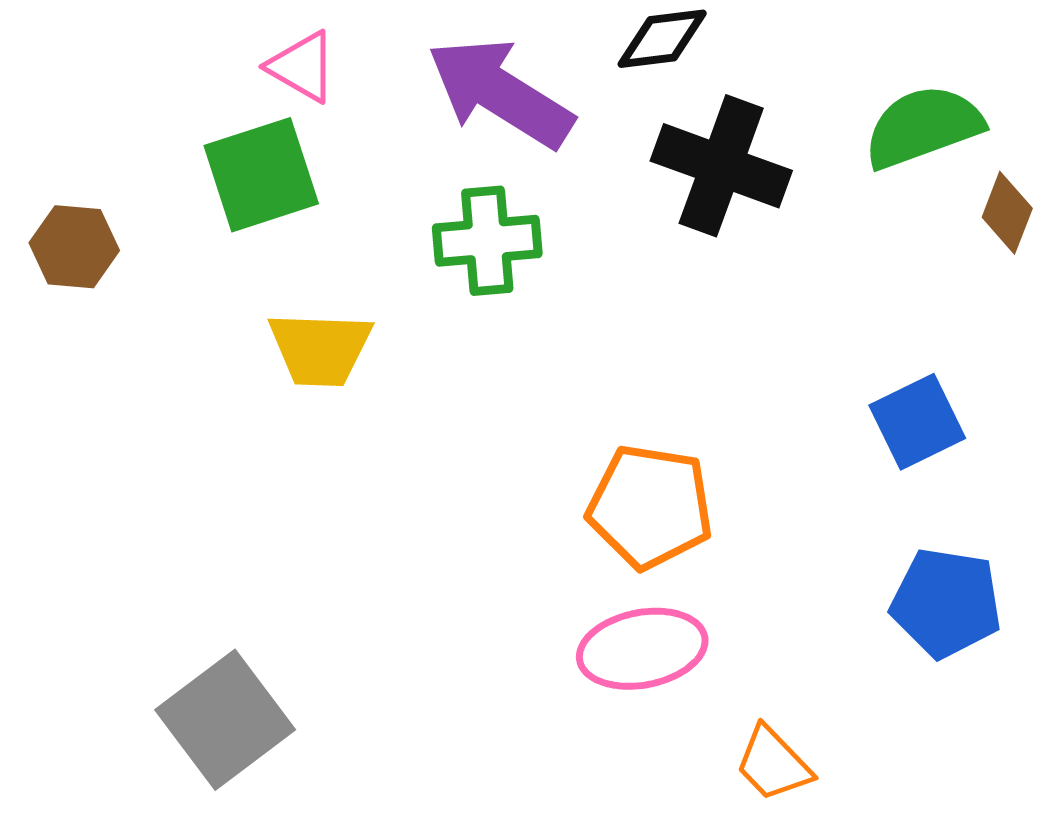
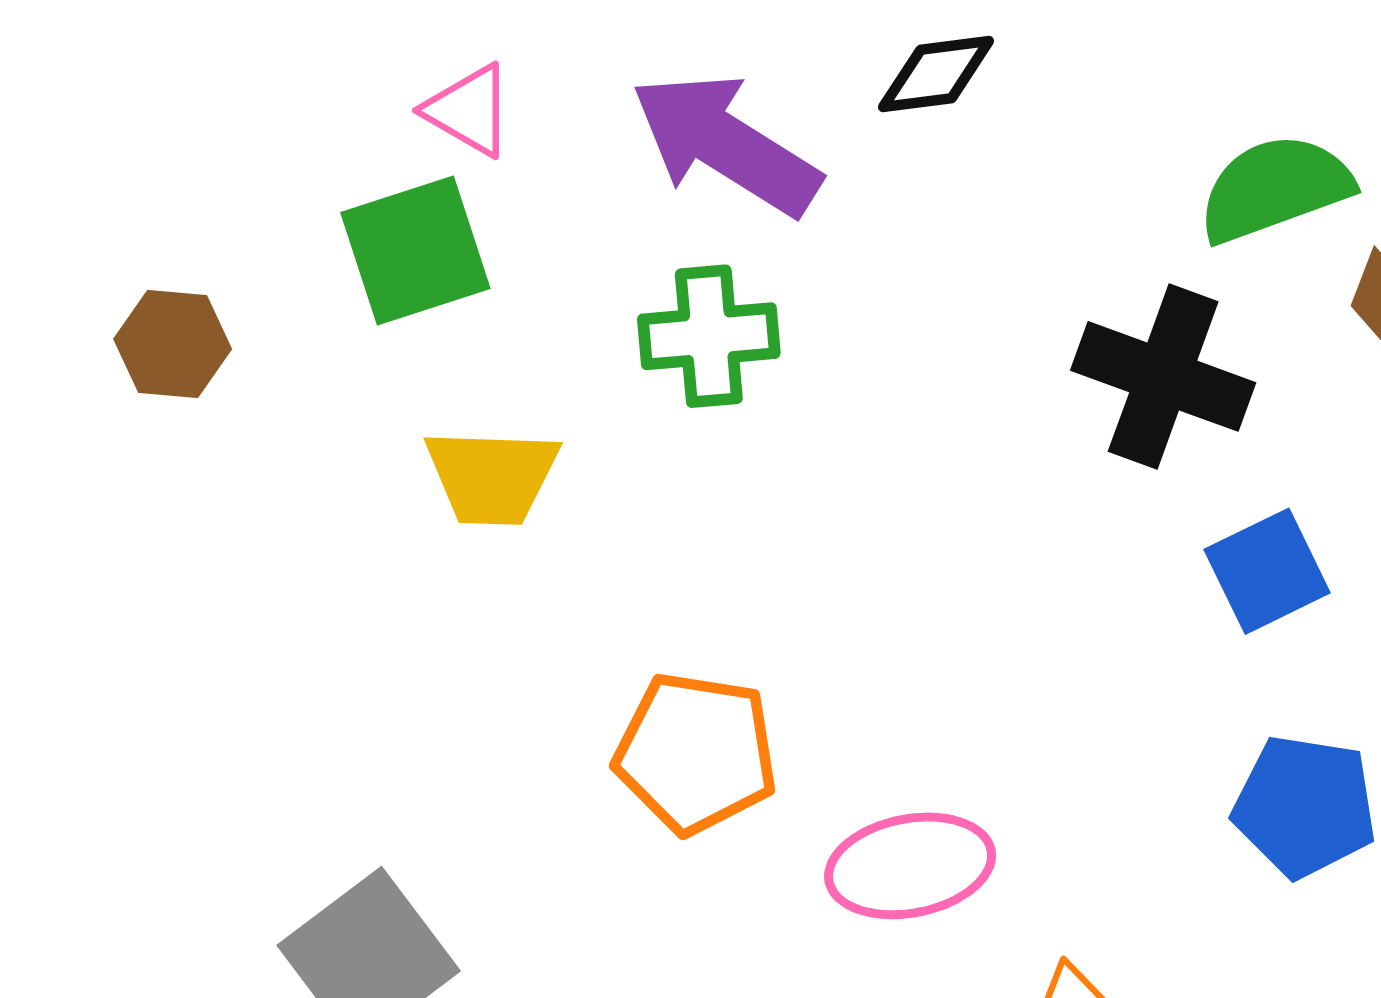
black cross: (721, 166) -> (1163, 376), moved
orange pentagon: (650, 507) -> (696, 753), moved

